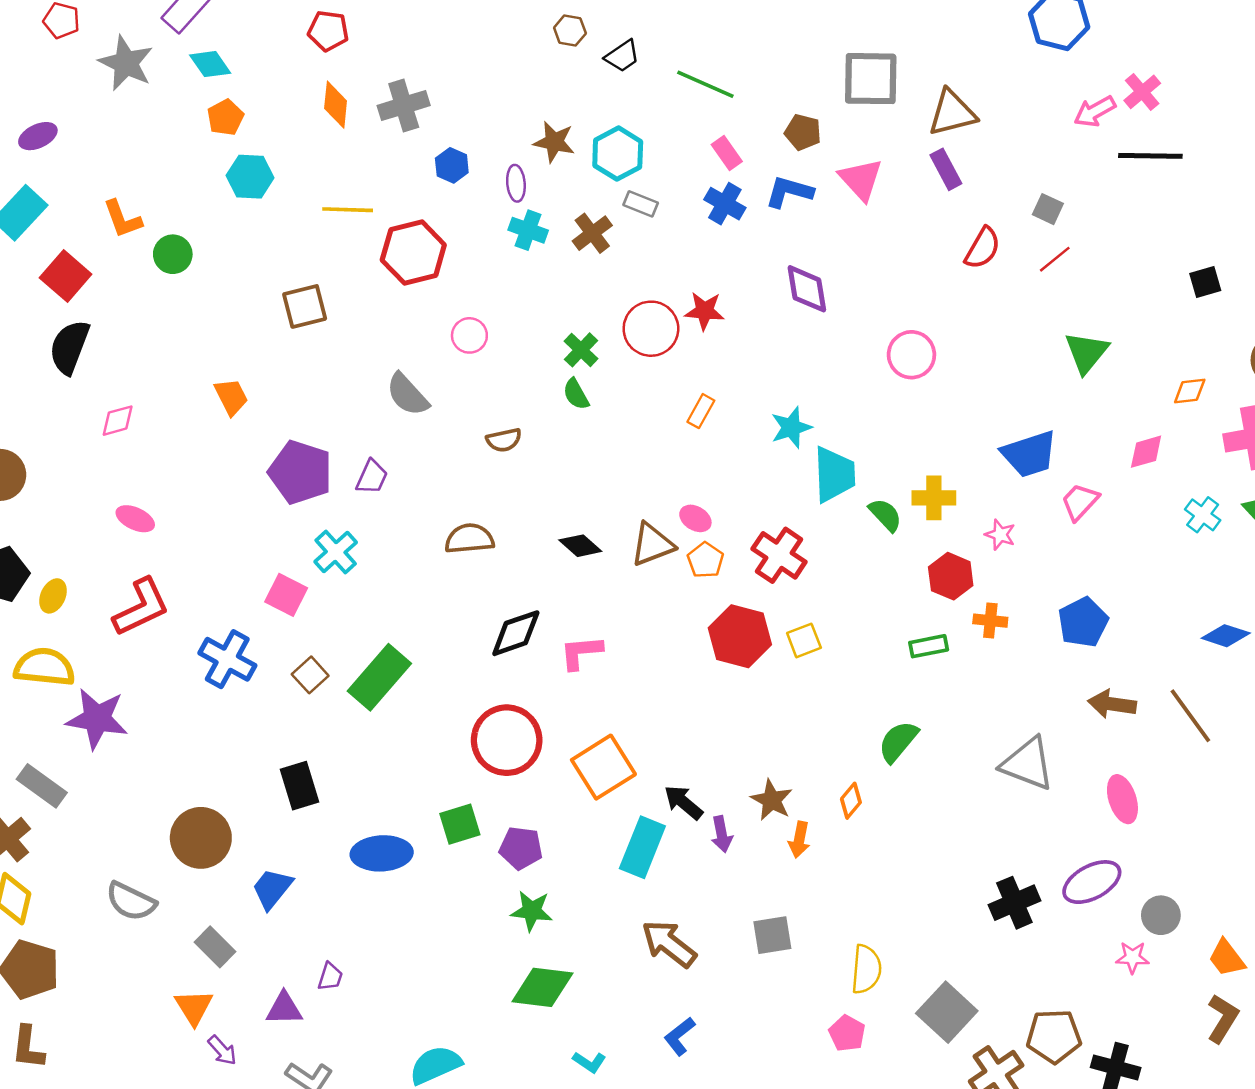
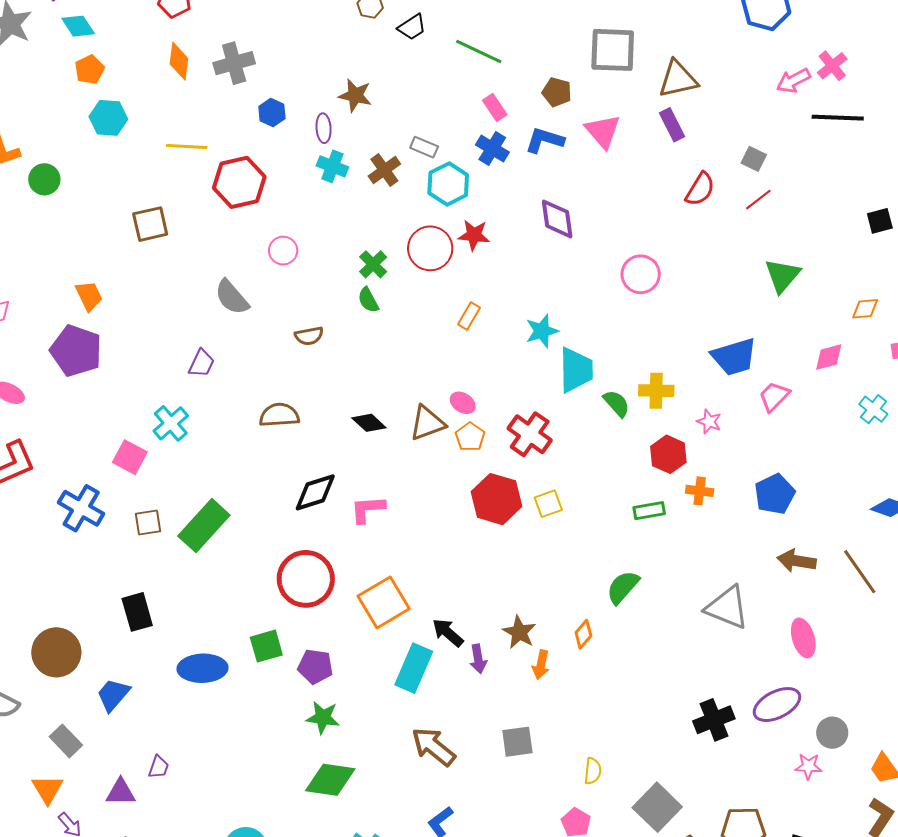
cyan hexagon: (618, 154) -> (448, 184), moved
purple pentagon: (300, 472) -> (76, 351), moved
brown square: (310, 675) -> (148, 523), turned 32
yellow semicircle: (866, 969) -> (593, 771), size x0.7

